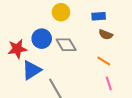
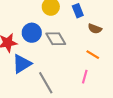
blue rectangle: (99, 16) -> (78, 11), moved, turned 72
pink line: (109, 83) -> (85, 77), moved, turned 32

